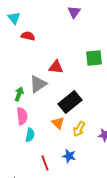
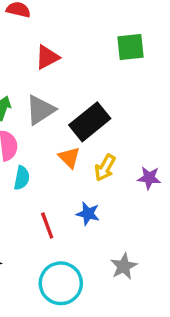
red triangle: (56, 67) -> (47, 57), moved, turned -35
gray triangle: (38, 84) -> (40, 110), moved

